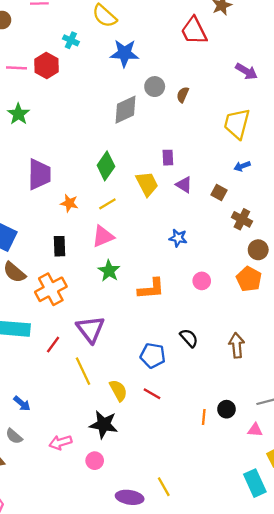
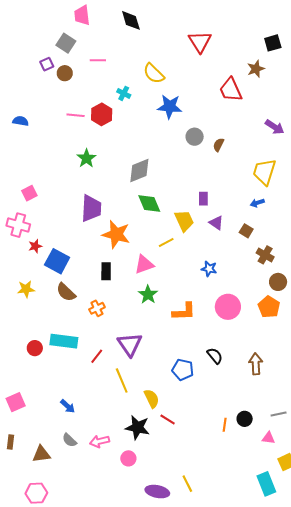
gray diamond: (126, 110) -> (139, 170), moved
green star: (18, 114) -> (86, 158), moved
green diamond: (106, 166) -> (149, 204), turned -60
blue arrow: (242, 166) -> (257, 203), moved
orange star: (69, 203) -> (116, 234), size x1.8
yellow line: (107, 204) -> (166, 243), moved
pink circle: (202, 281) -> (228, 307), size x1.6
orange cross: (51, 289) -> (97, 308), size x0.6
red line: (152, 394) -> (168, 420), moved
gray semicircle: (14, 436) -> (69, 440), moved

